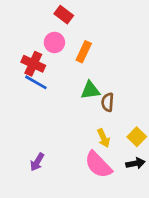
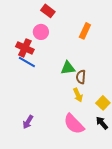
orange rectangle: (84, 52) -> (85, 31), moved
yellow arrow: (104, 138) -> (78, 95), moved
black arrow: (135, 163) -> (102, 123), turned -120

